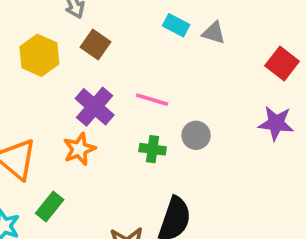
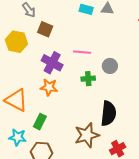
orange star: (79, 149) -> (49, 87), turned -30

